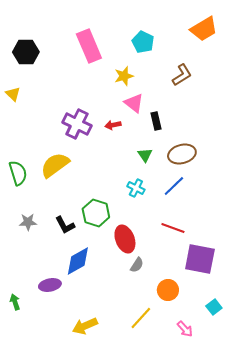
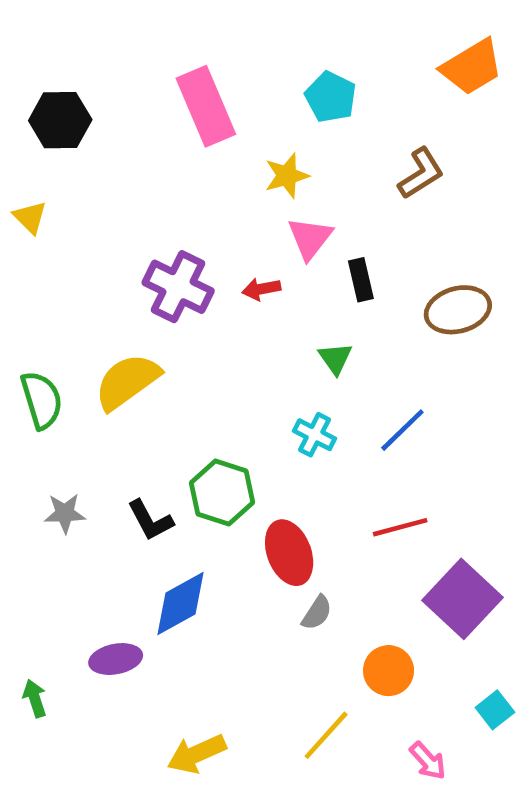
pink triangle: (134, 103) -> (310, 238), turned 30
brown ellipse: (182, 154) -> (458, 310), moved
red line: (173, 228) -> (400, 527), turned -35
purple square: (200, 259) -> (463, 599), turned 32

